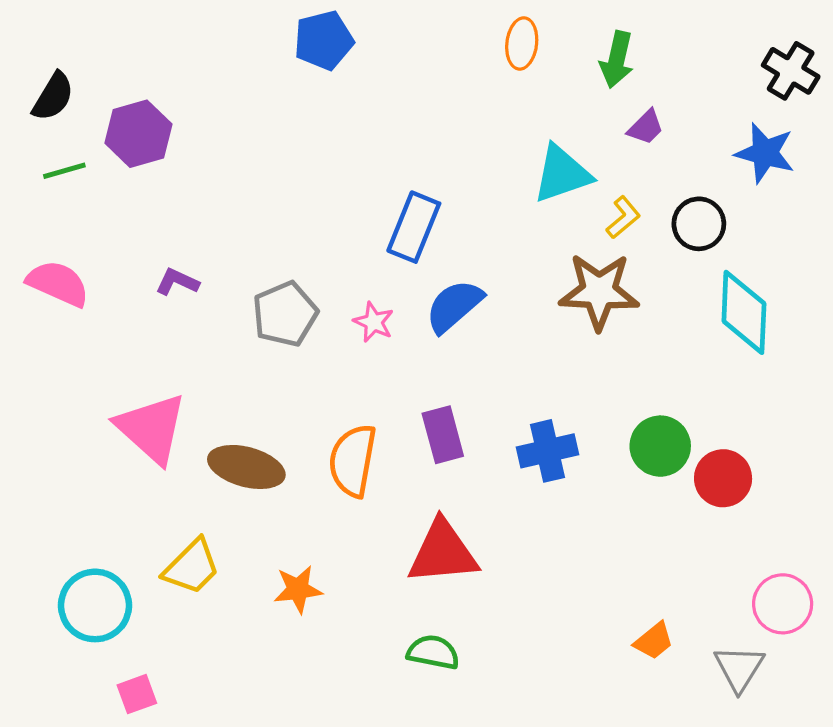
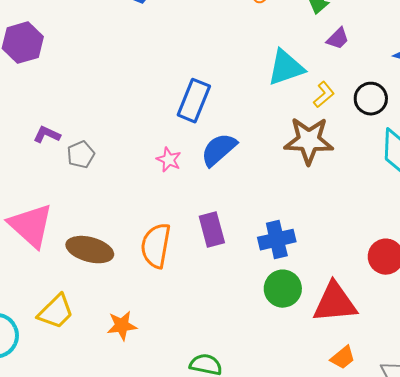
gray pentagon: (285, 314) -> (81, 155), moved, size x0.7
green circle: (660, 446) -> (283, 289), moved
red triangle: (443, 552) -> (335, 303), moved

